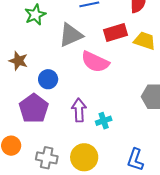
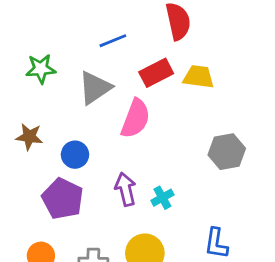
green star: (35, 15) -> (41, 69), turned 30
pink semicircle: (95, 62) -> (135, 119), turned -84

